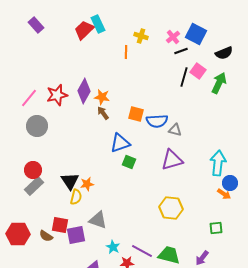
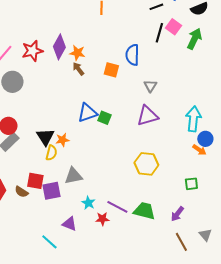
blue semicircle: (157, 121) -> (132, 55), moved, turned 95
gray triangle: (175, 130) -> (150, 86), turned 48
blue triangle: (120, 143) -> (87, 113), moved
gray triangle: (98, 220) -> (73, 176), turned -30

